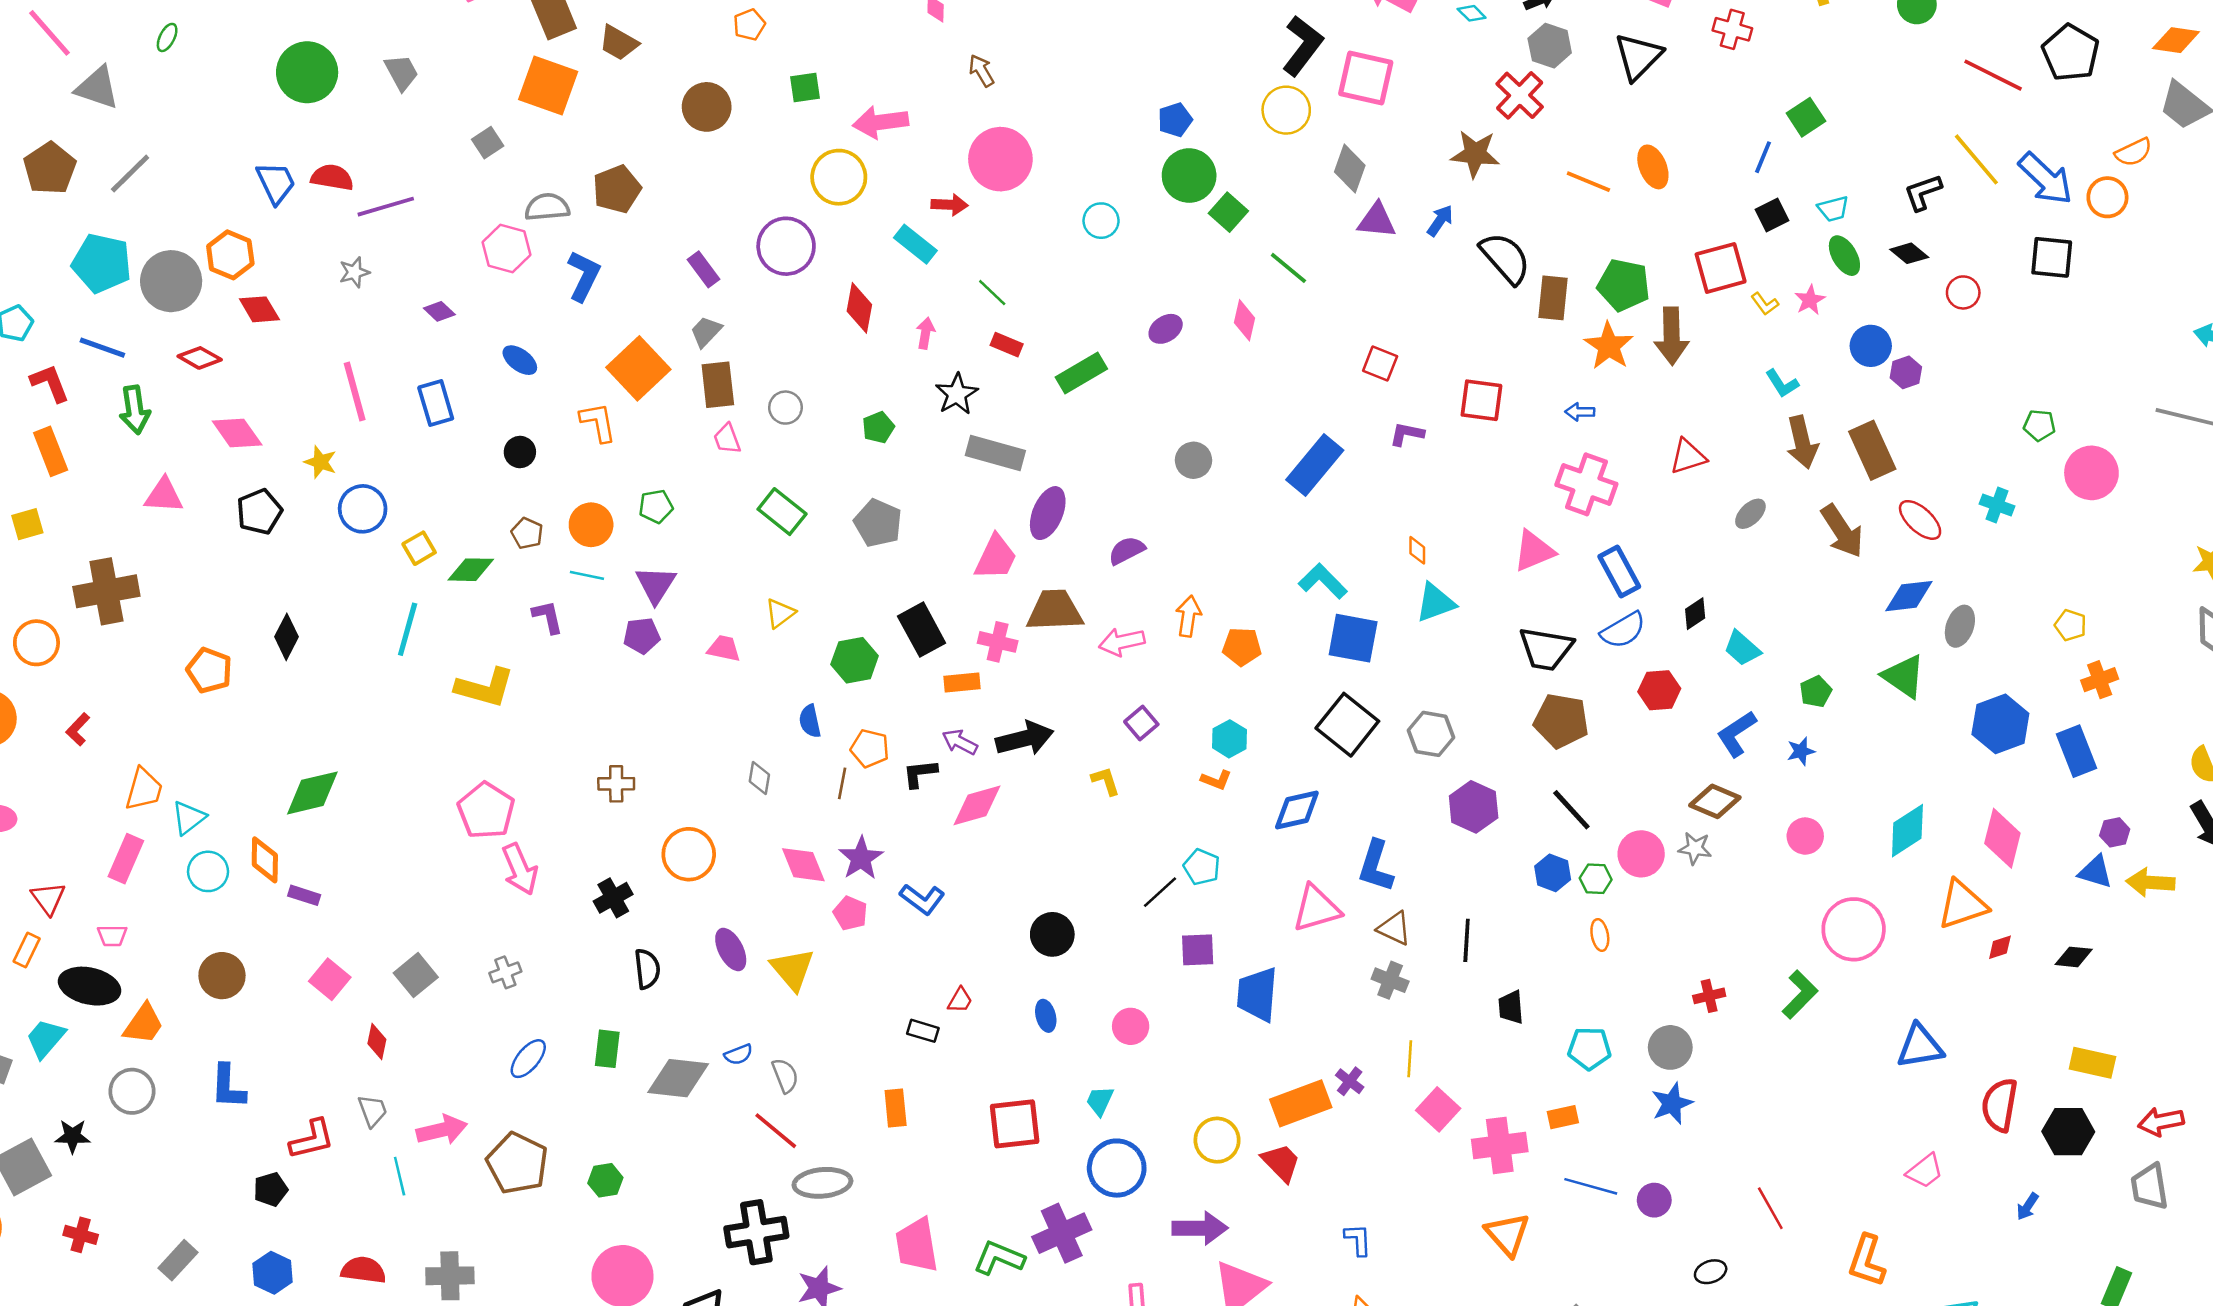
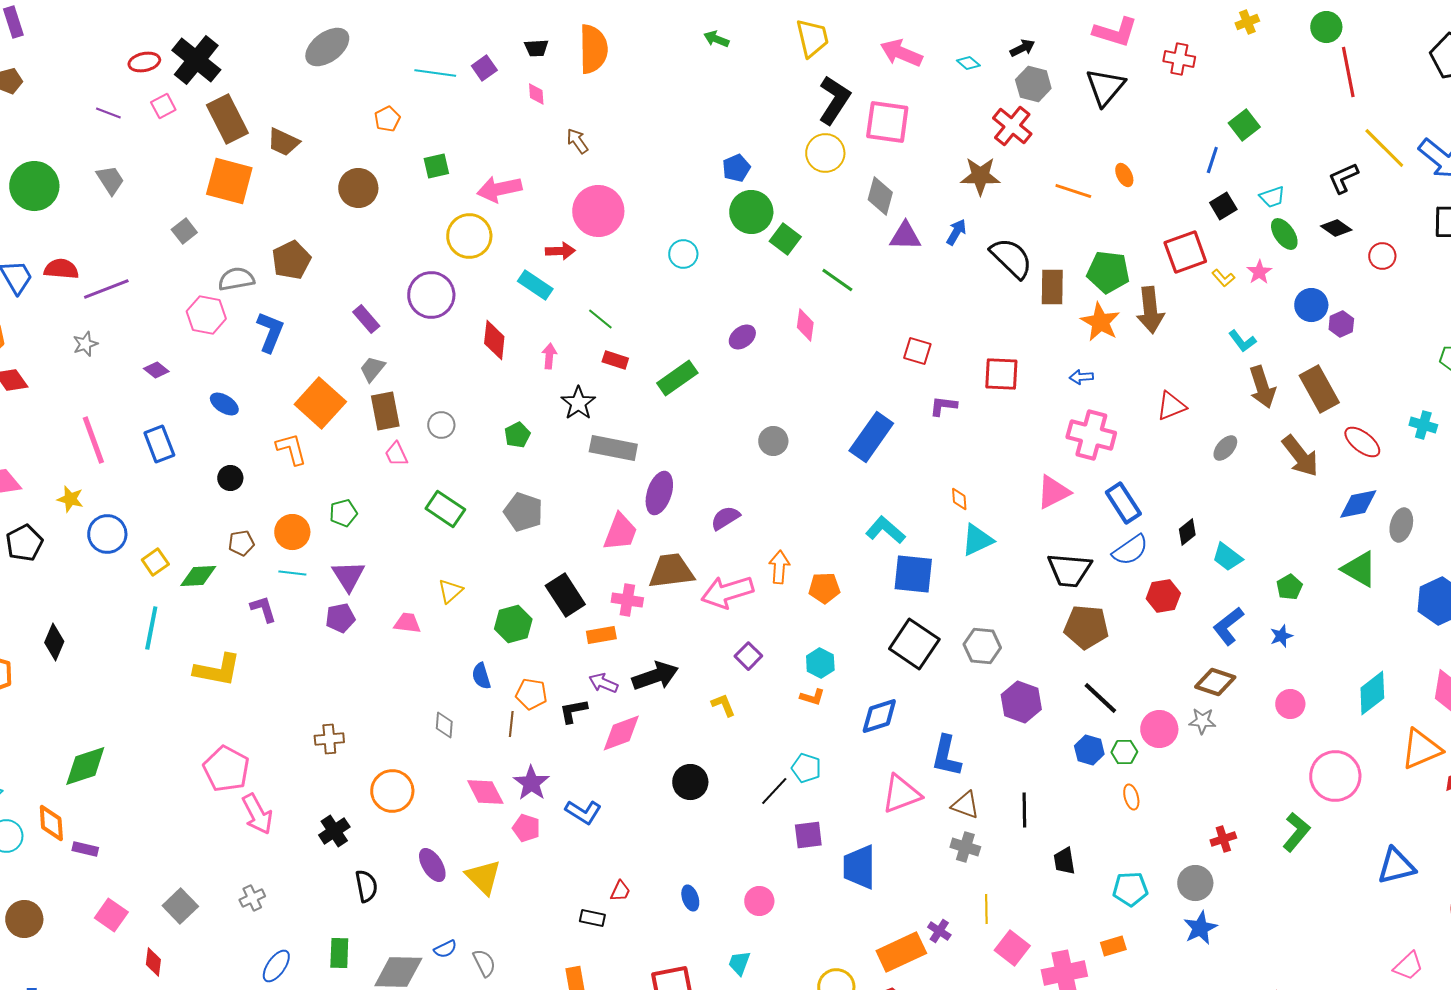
red line: (1993, 75) -> (1348, 72), moved, turned 57
orange ellipse: (1653, 167) -> (1124, 175), size x0.7
brown pentagon: (527, 533) -> (241, 543), turned -30
pink arrow: (1122, 642) -> (727, 592), size x1.4
black circle: (1052, 934) -> (690, 782), moved

